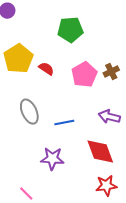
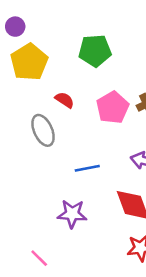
yellow pentagon: (18, 59) -> (29, 62), moved
gray ellipse: (29, 112) -> (43, 130), moved

